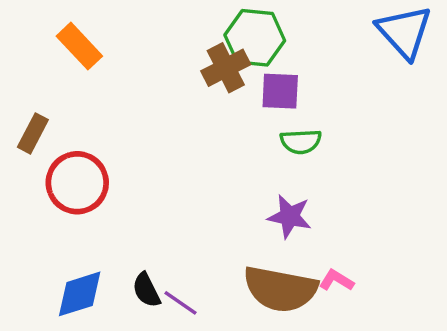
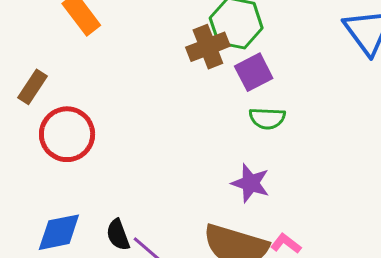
purple square: (280, 91) -> (254, 72), turned -36

